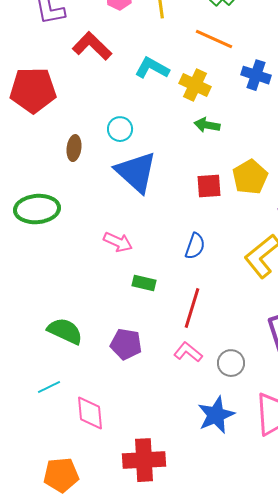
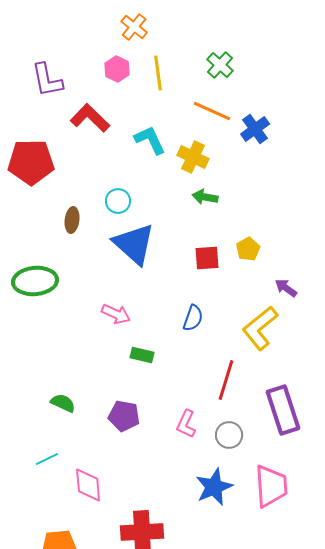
cyan L-shape: (152, 68) -> (150, 140), turned 36
blue cross: (256, 75) -> (255, 129), moved, turned 36
yellow pentagon: (250, 177) -> (248, 249), size x0.7
red line: (192, 308) -> (226, 380), moved
green semicircle: (65, 331) -> (63, 403), size x0.7
pink L-shape: (188, 352) -> (186, 424), turned -104

